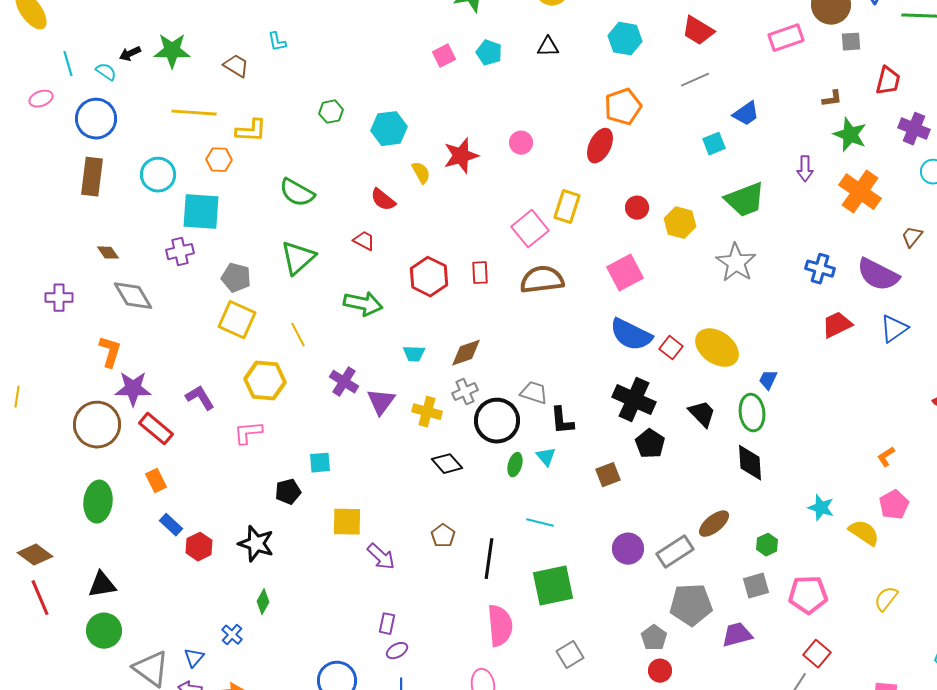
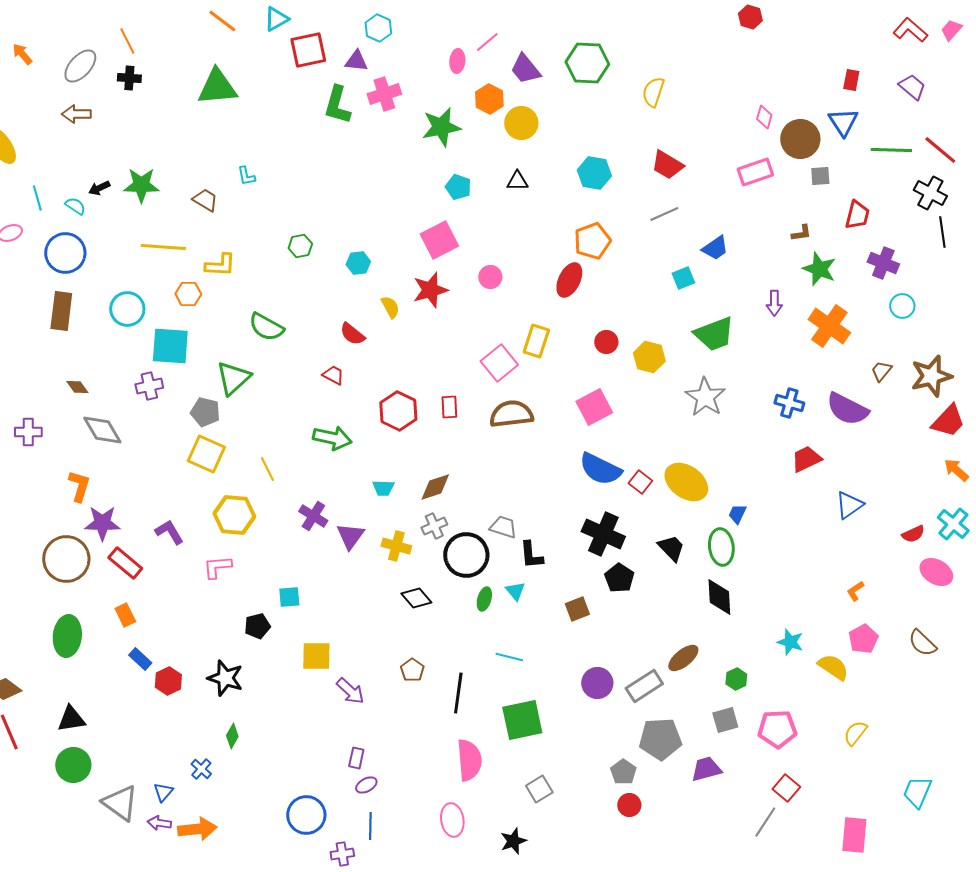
pink square: (444, 56) -> (439, 240), moved, size x1.6
cyan hexagon: (389, 129) -> (358, 263), size x0.7
green triangle: (298, 258) -> (233, 378), moved
blue triangle: (894, 329) -> (849, 505), moved

